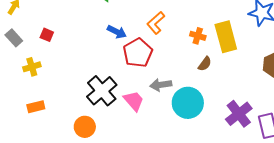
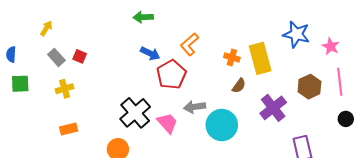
gray rectangle: (14, 38) -> (56, 57), moved
purple cross: (239, 114) -> (273, 108), moved

